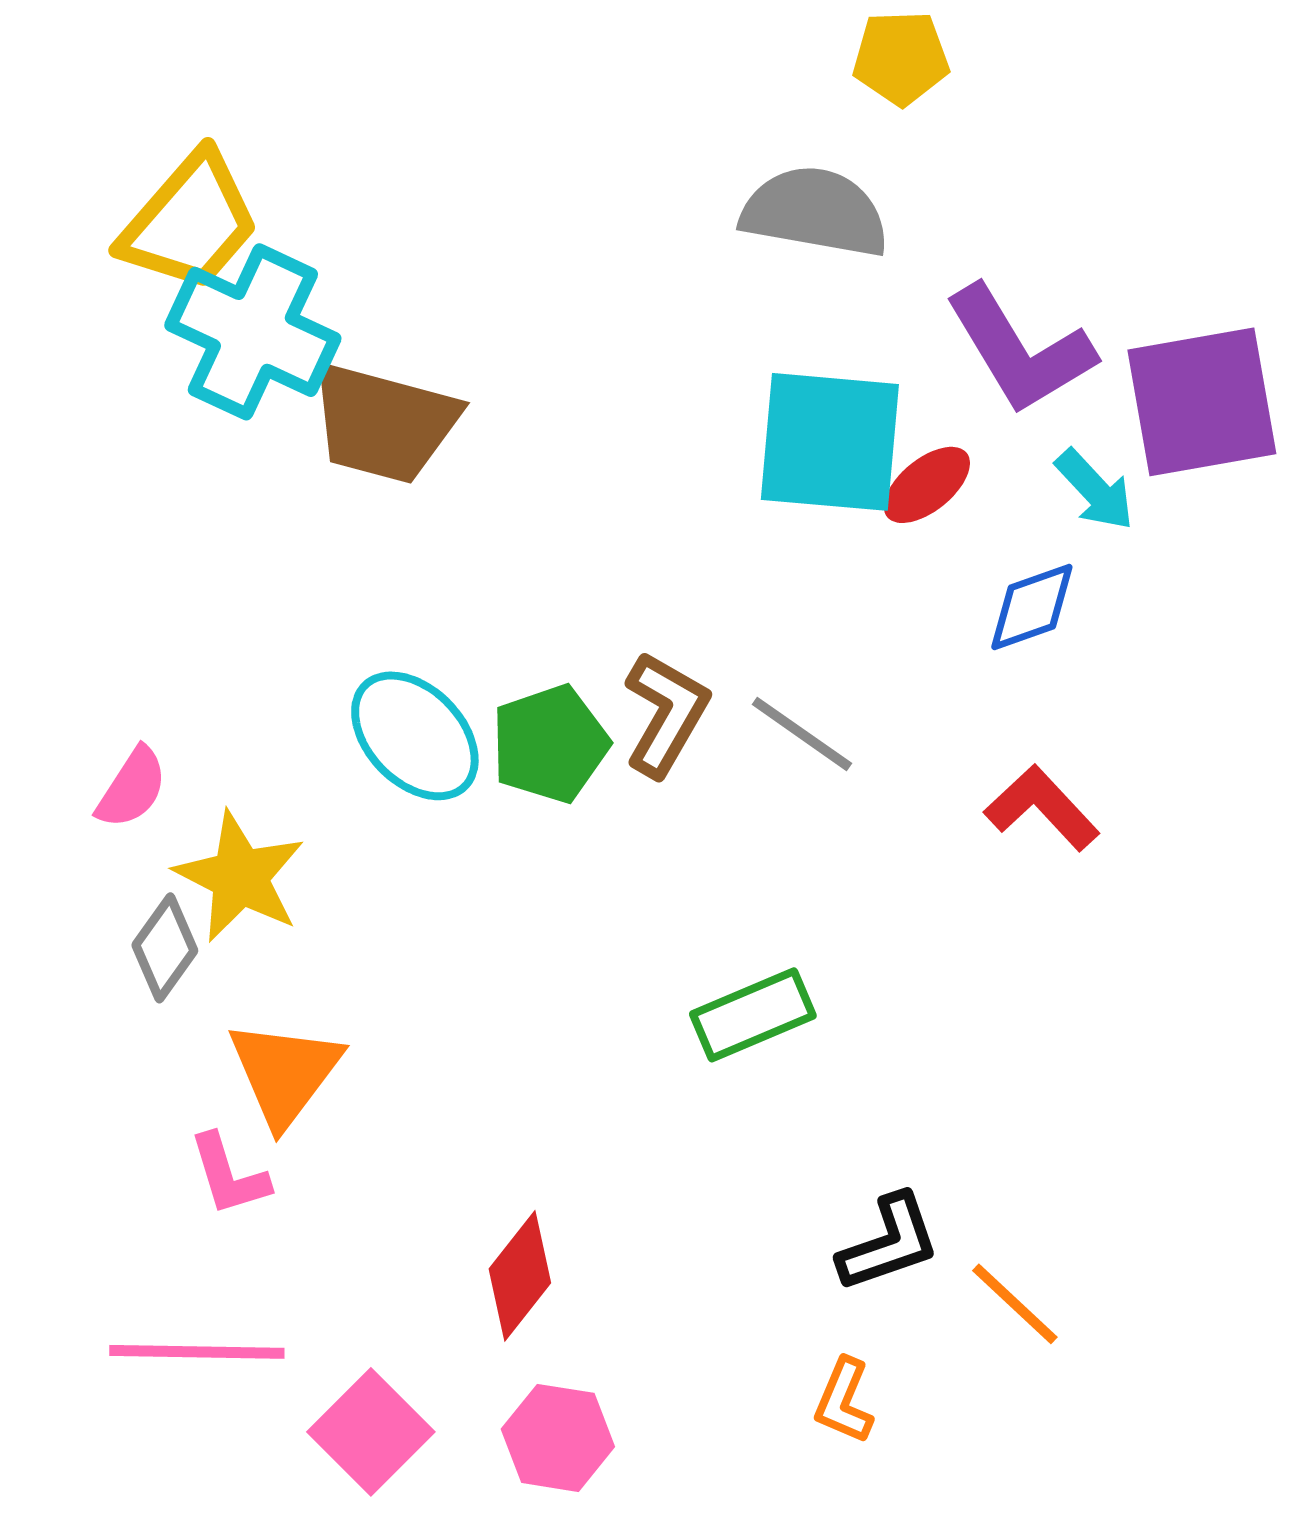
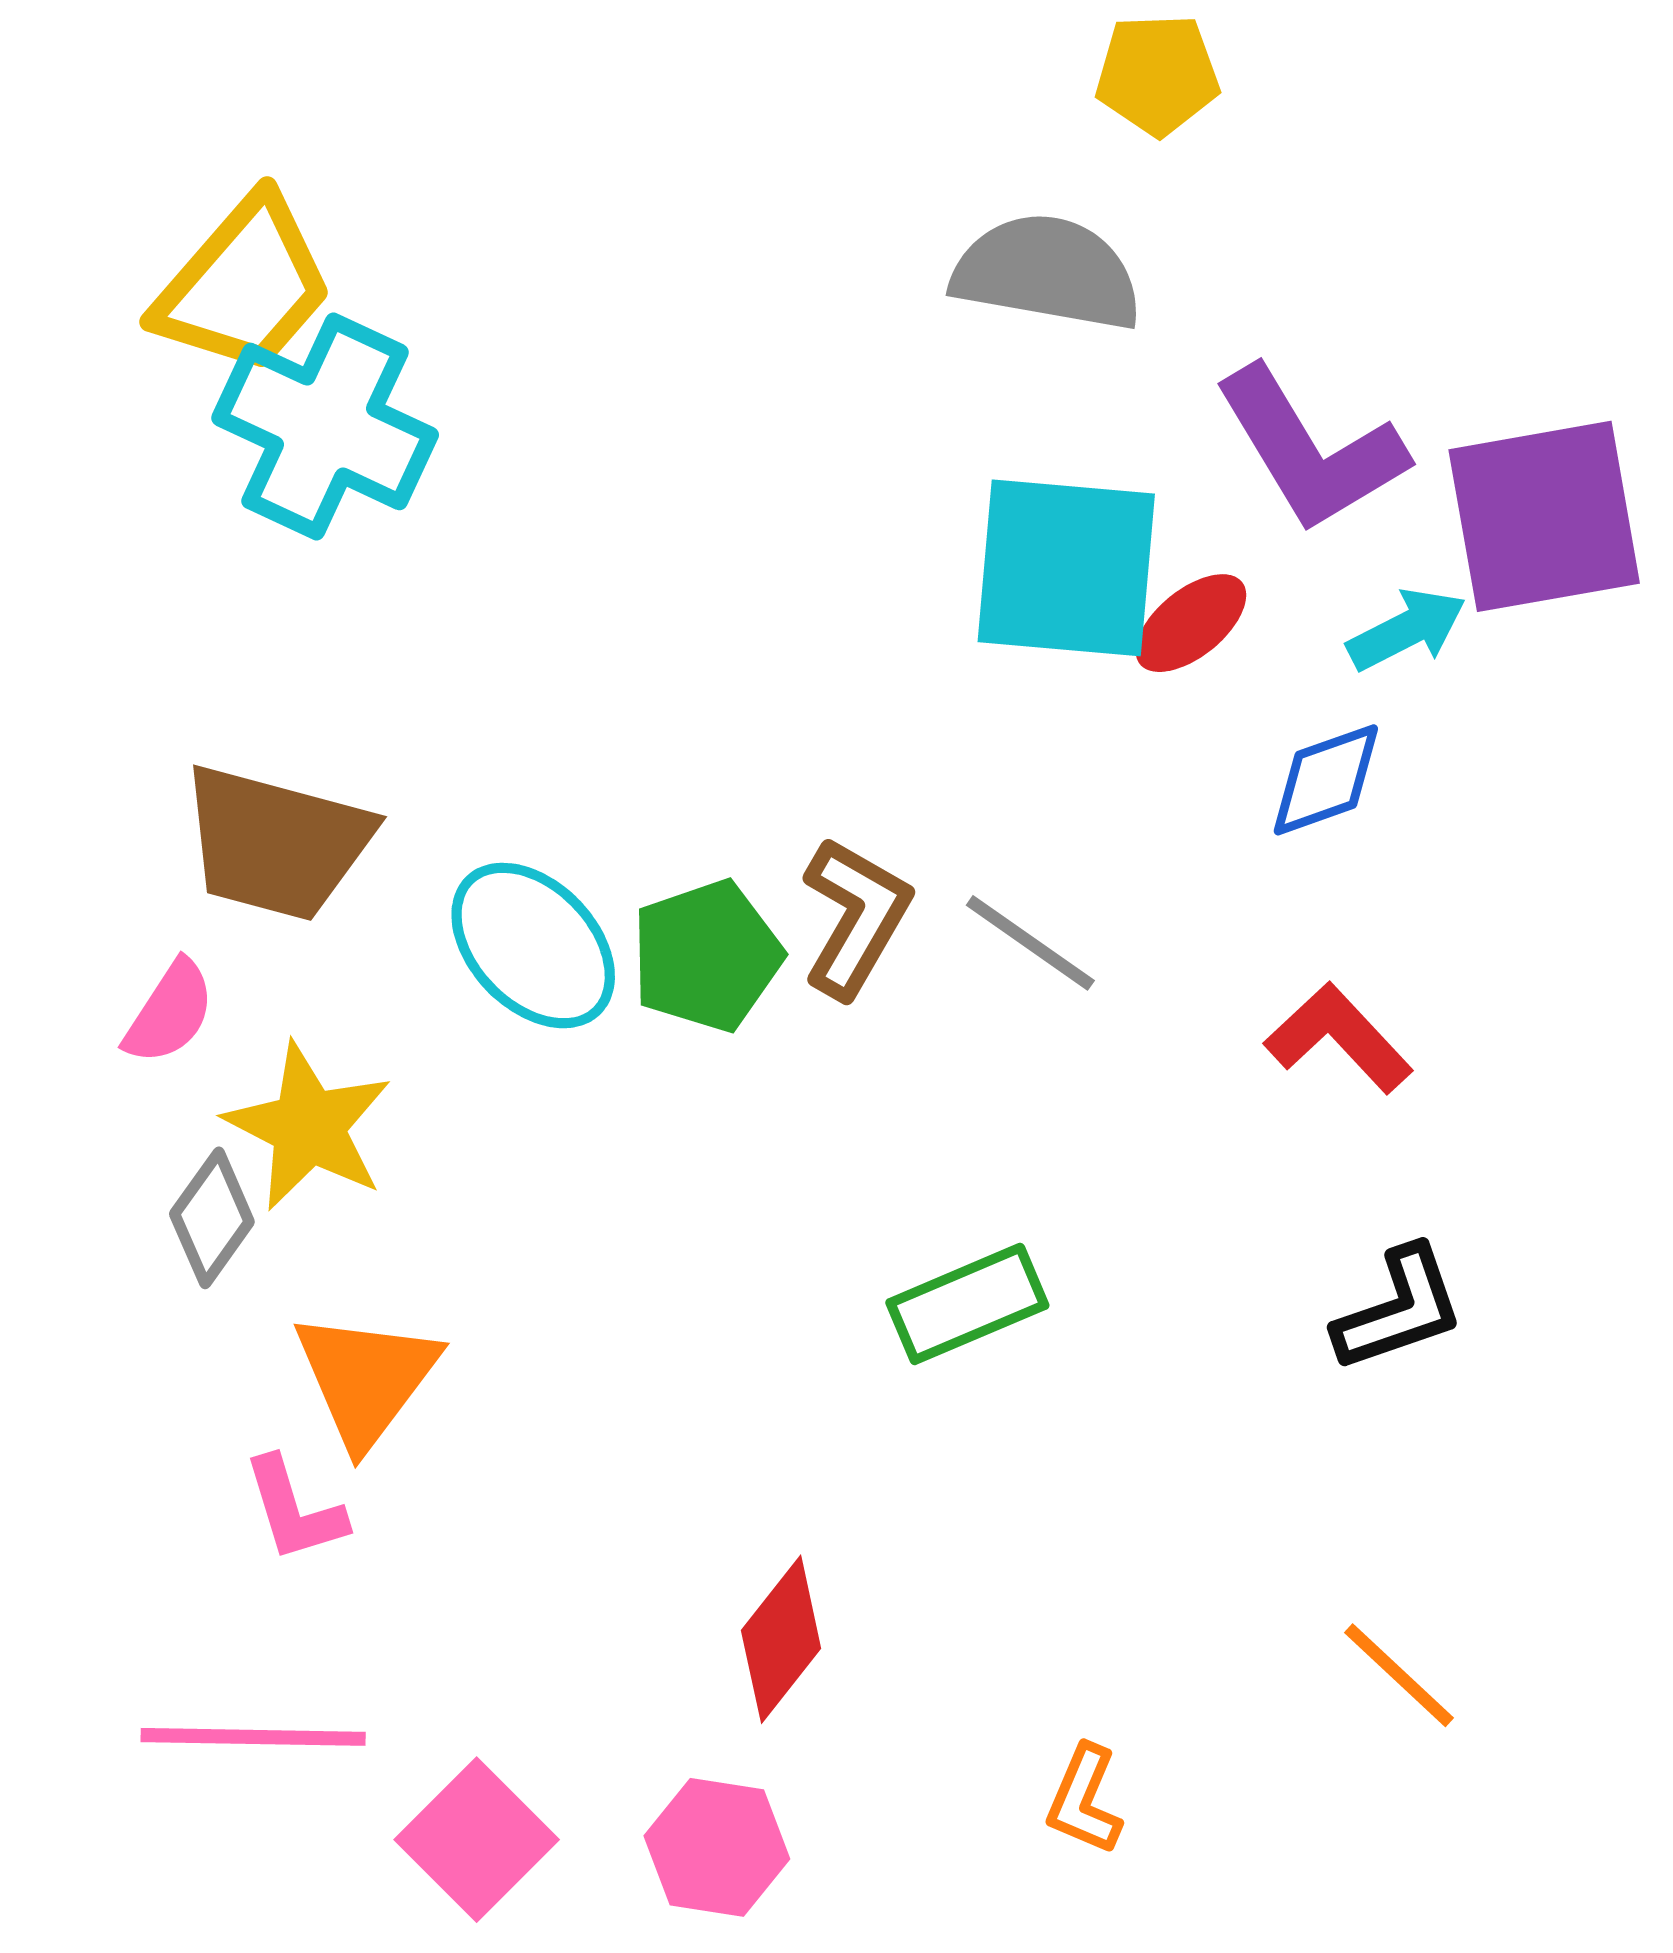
brown trapezoid: (384, 423) -> (276, 843), moved
cyan arrow: (1095, 490) -> (1407, 630), turned -74
black L-shape: (889, 1243) -> (1399, 1309), moved
red diamond: (520, 1276) -> (781, 1639), moved
orange line: (1015, 1304) -> (1399, 1675), moved

